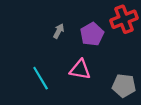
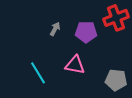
purple pentagon: (92, 34) -> (86, 32), turned 30

